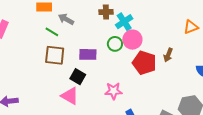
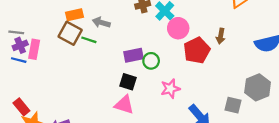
green circle: (115, 44) -> (151, 61), moved
brown square: (55, 55) -> (70, 33), moved, turned 35
red pentagon: (144, 63) -> (197, 50), turned -30

